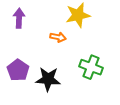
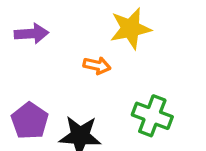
purple arrow: (19, 18) -> (31, 34), turned 84

